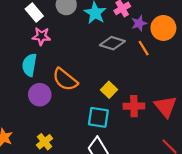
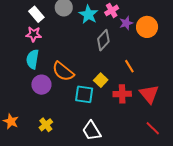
pink star: (41, 36) -> (34, 34), moved
gray diamond: (112, 43) -> (103, 40), turned -65
orange line: (144, 48) -> (129, 66), moved
cyan square: (98, 117) -> (84, 94), moved

